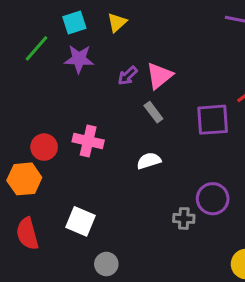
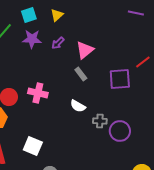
purple arrow: (128, 76) -> (58, 43), moved
white semicircle: (149, 161) -> (78, 106), turned -133
gray cross: (184, 218) -> (100, 121), moved

